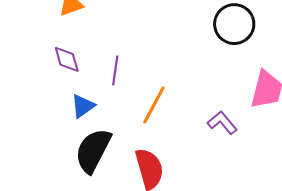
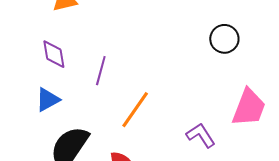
black circle: (234, 24) -> (224, 39), size x0.7
blue triangle: (83, 106) -> (48, 100), moved

